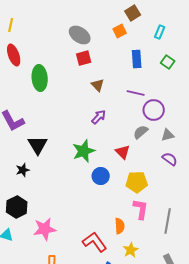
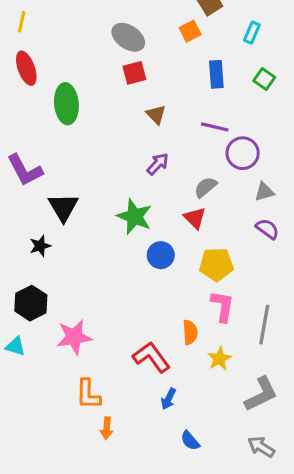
gray semicircle: (141, 132) -> (206, 187), moved
green star: (84, 151) -> (134, 217), turned -30
yellow star: (131, 250) -> (219, 359), moved

